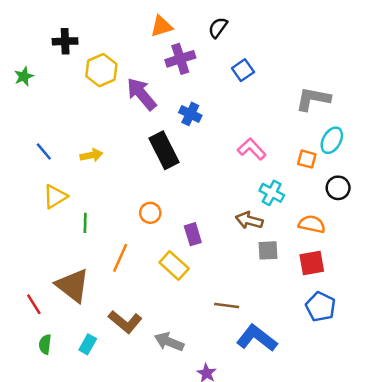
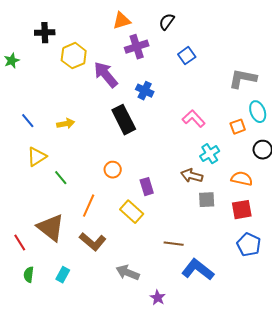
cyan ellipse: (332, 140) -> (258, 112), turned -50
orange square: (307, 159) -> (238, 127), turned -35
cyan cross: (272, 193) -> (210, 154), turned 30
green line: (85, 223) -> (61, 178), turned -42
brown L-shape: (125, 322) -> (93, 242), moved

